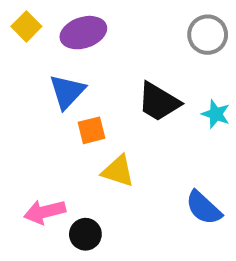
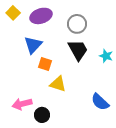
gray circle: (208, 35) -> (77, 24), moved
black trapezoid: (159, 102) -> (78, 50), turned -150
orange square: (92, 130) -> (45, 64), turned 32

